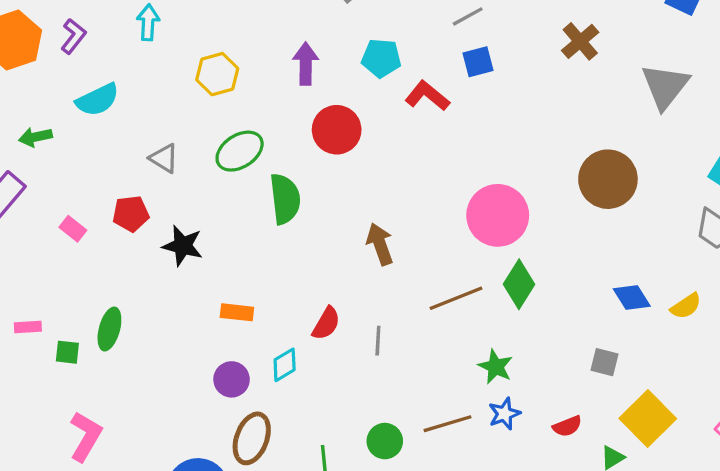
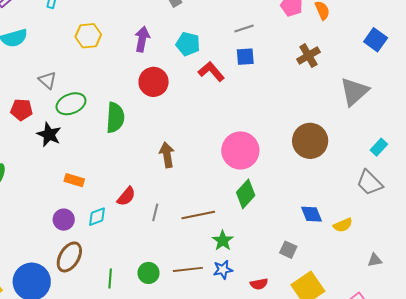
green ellipse: (240, 151) -> (71, 104), moved
brown line: (456, 298) -> (198, 215), moved

